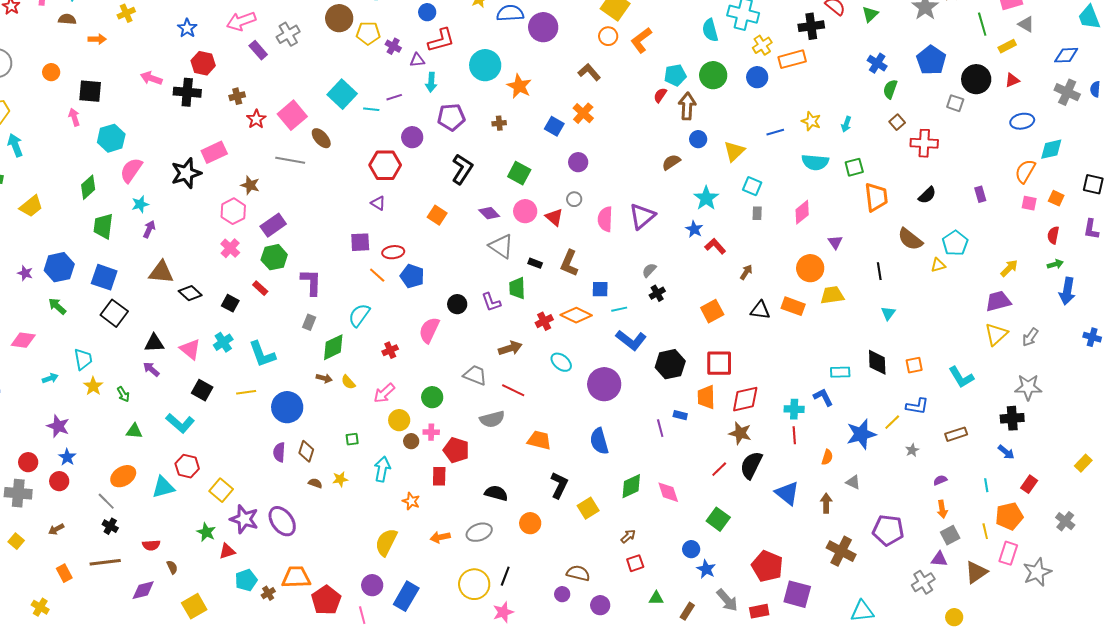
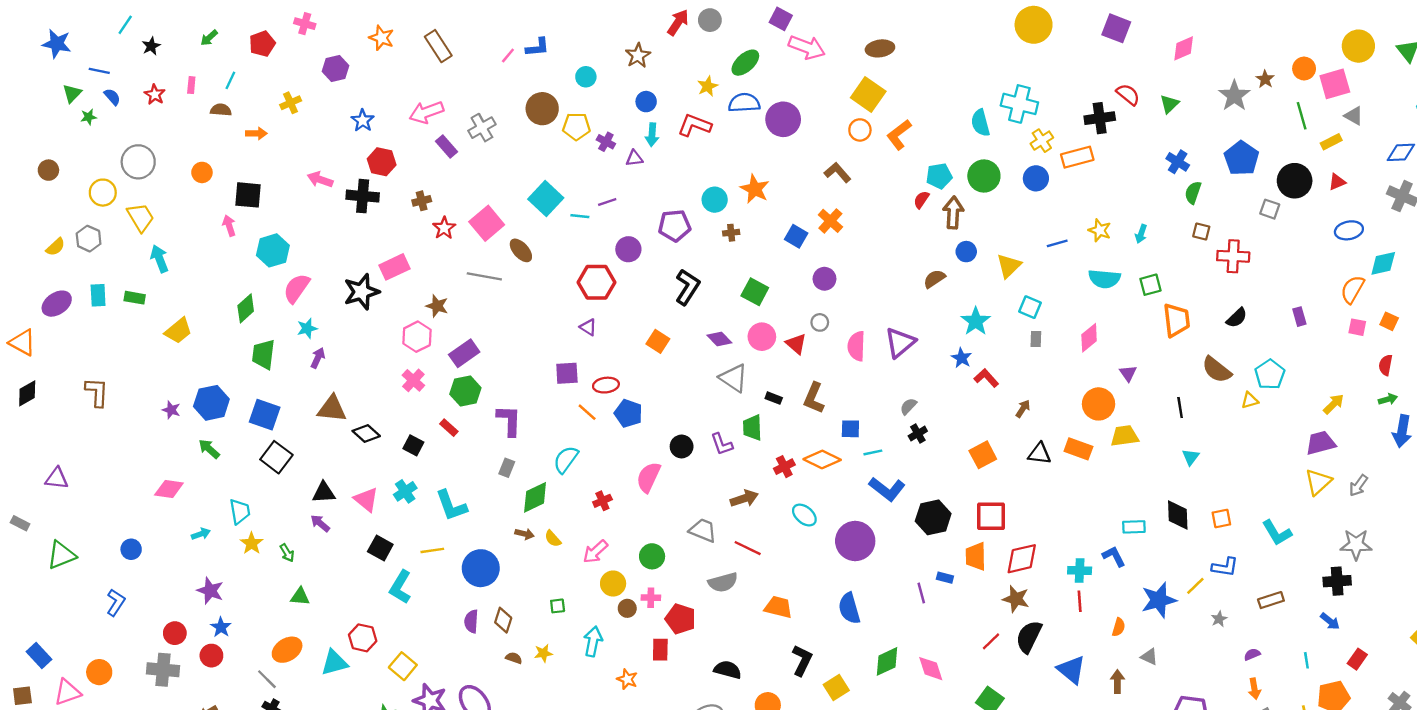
red L-shape: (441, 40) -> (695, 125), moved, turned -144
cyan circle: (485, 65) -> (715, 200), moved, size x0.7
cyan arrow: (431, 82) -> (652, 135), moved
brown square: (897, 122) -> (1201, 232), turned -35
cyan L-shape: (180, 423) -> (400, 587), moved, turned 80

